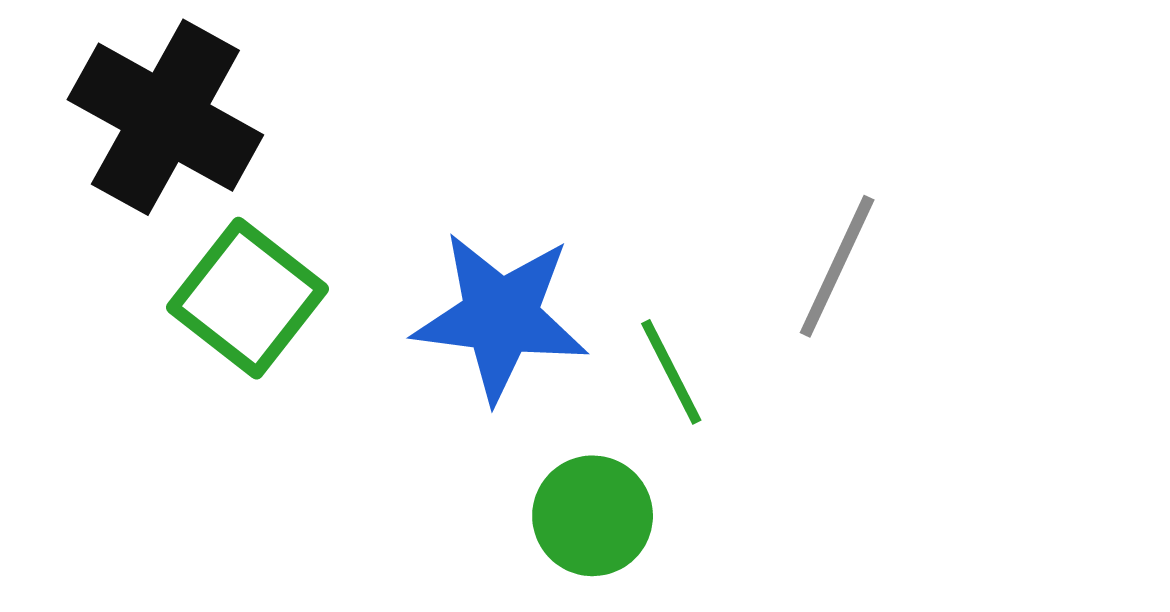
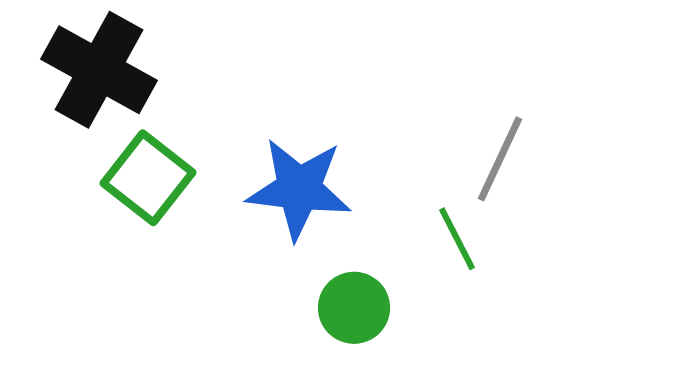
green line: (671, 372) -> (457, 239), moved

